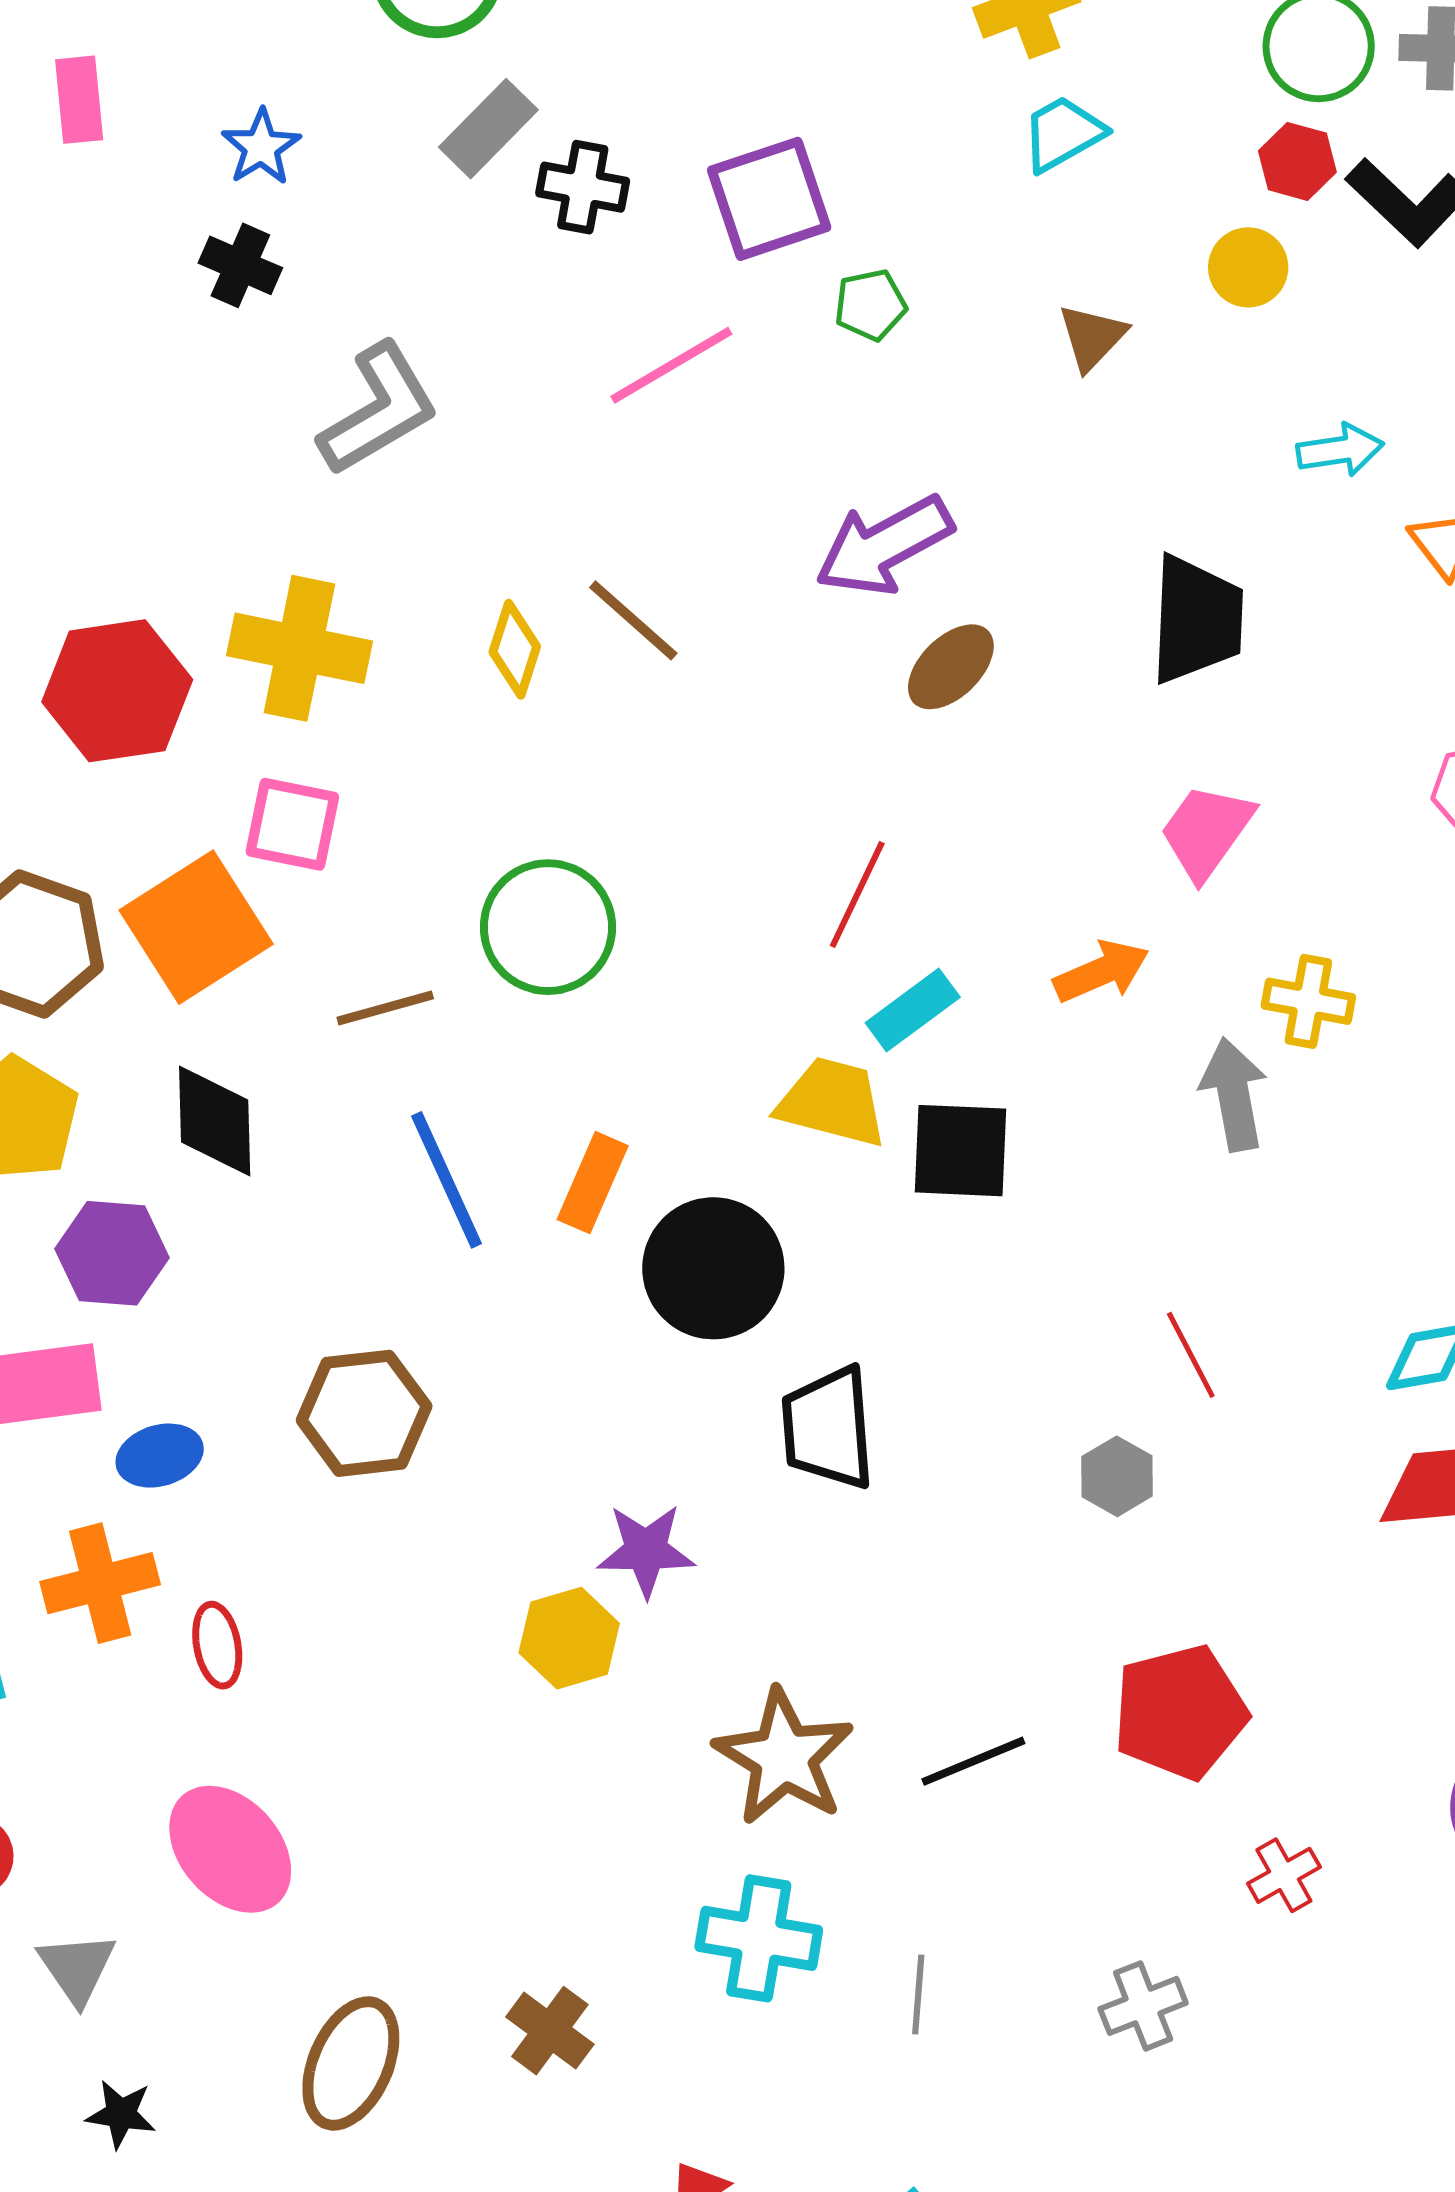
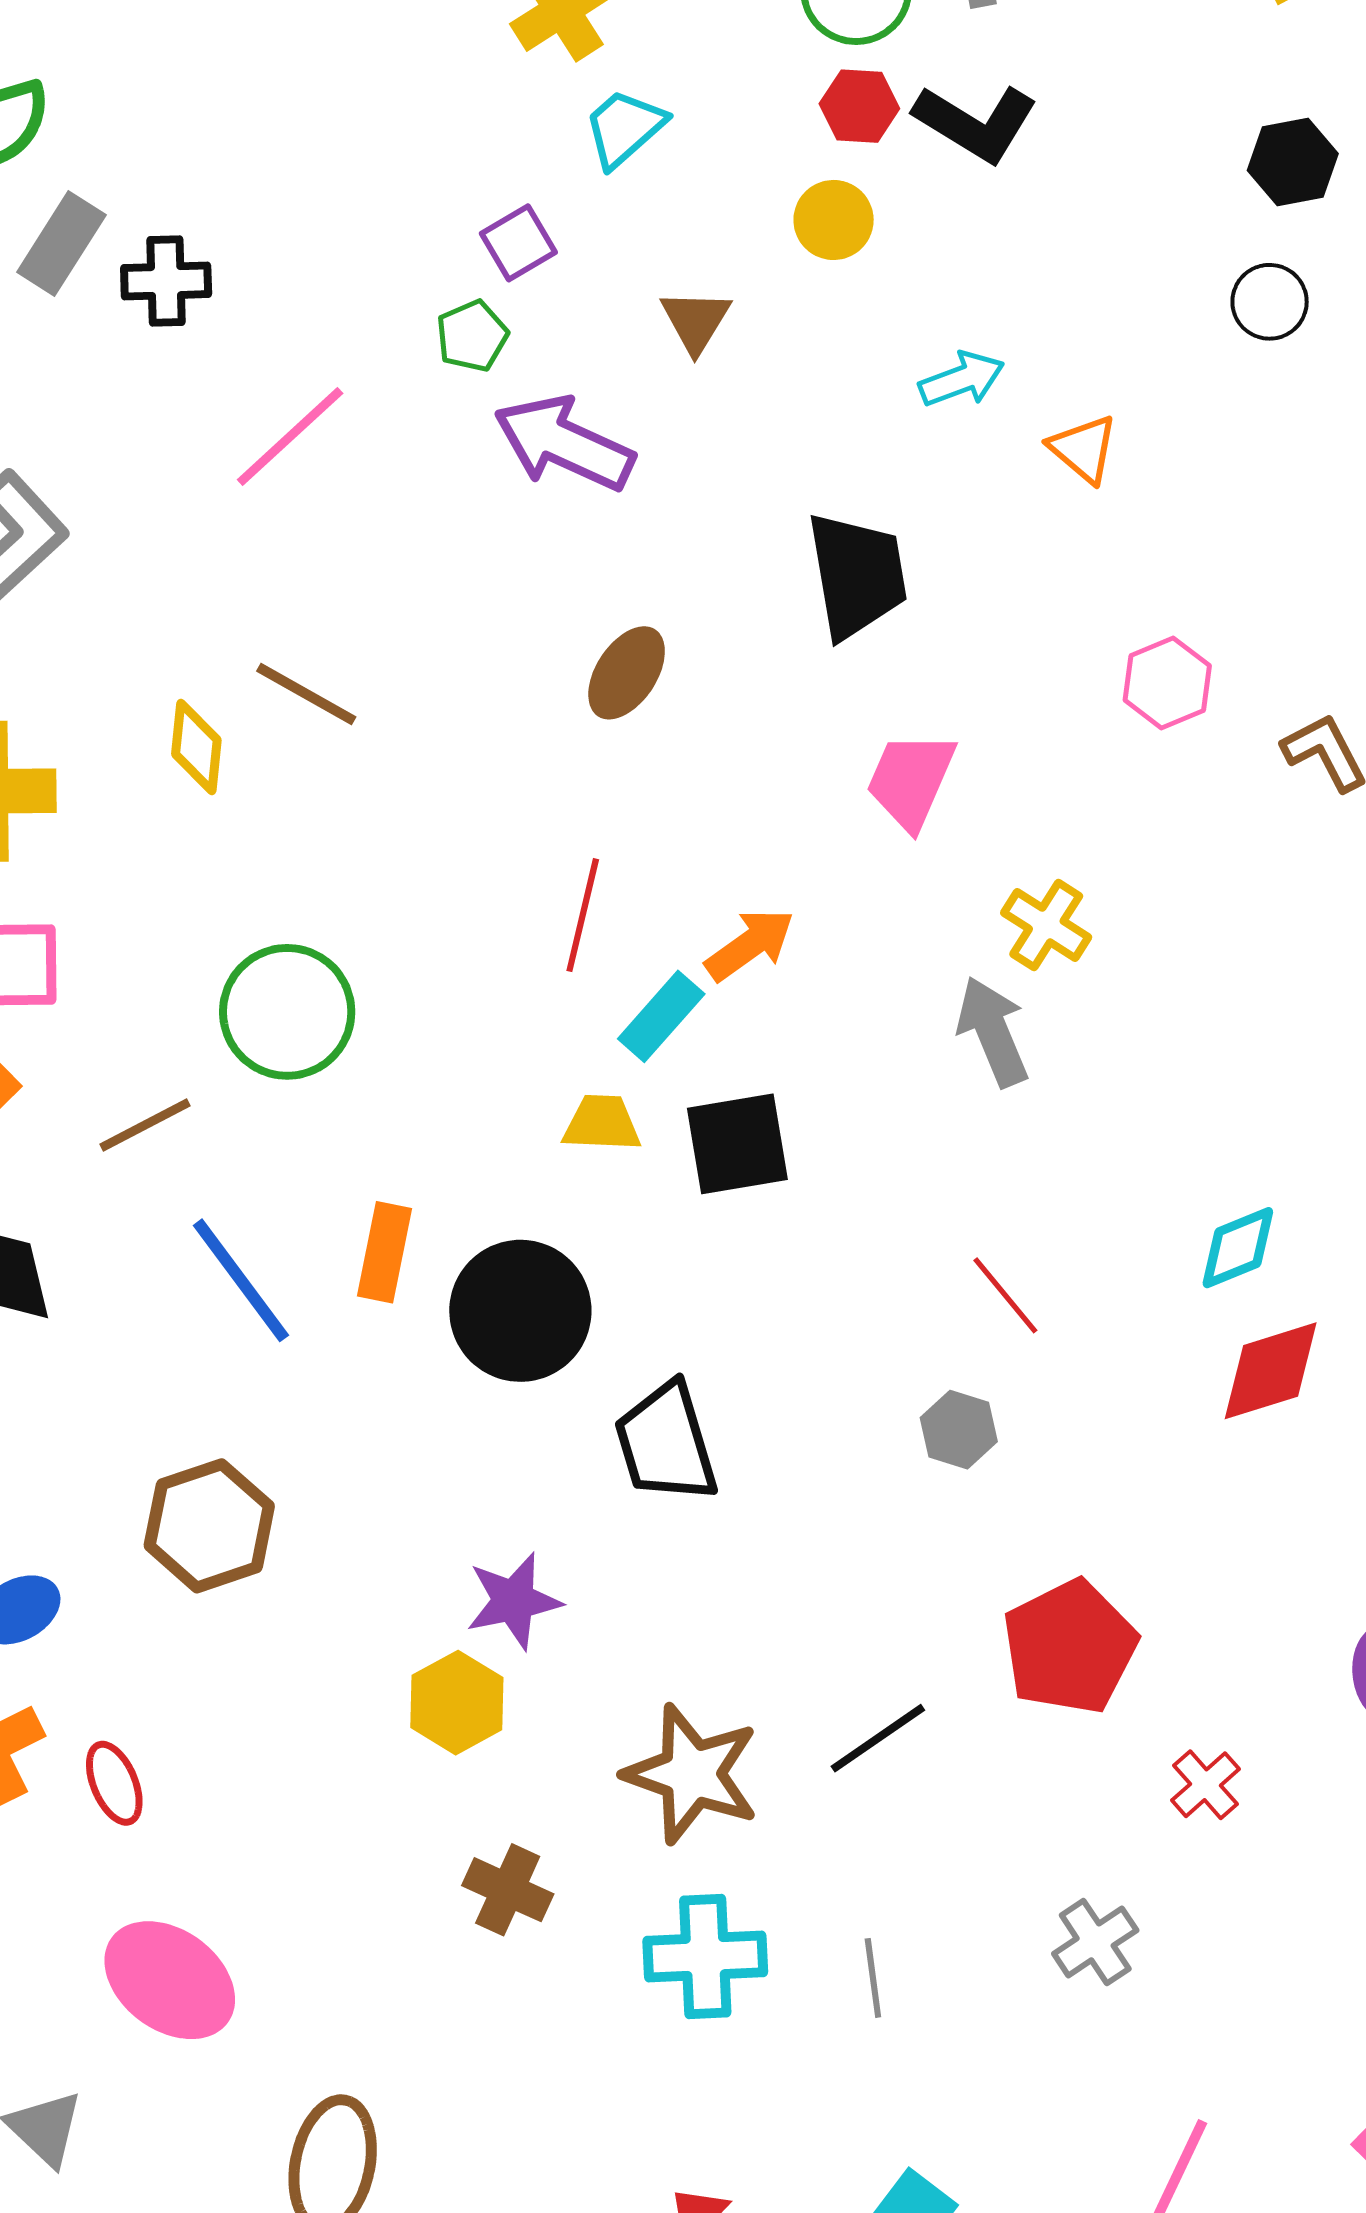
purple square: (769, 199) -> (518, 243), moved, size x0.6
purple arrow: (884, 546) -> (564, 443), moved, turned 65
orange arrow: (1102, 971) -> (750, 945), moved
yellow cross: (1308, 1001) -> (1046, 925), turned 34
yellow trapezoid: (832, 1102) -> (602, 1123), size x0.7
brown cross: (550, 2031) -> (508, 1890), moved

